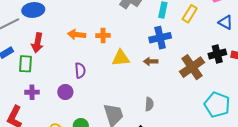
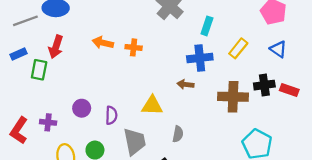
yellow rectangle: (190, 14) -> (238, 48), moved
yellow triangle: (121, 58) -> (152, 106), moved
brown cross: (192, 67) -> (233, 97), turned 30
purple semicircle: (80, 70) -> (111, 115), moved
purple cross: (32, 92) -> (48, 122), moved

